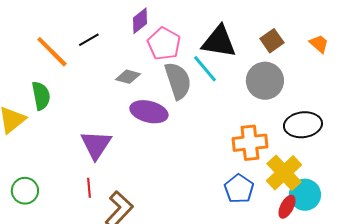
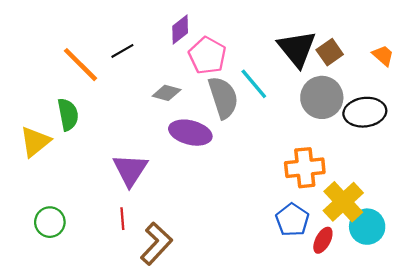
black triangle: (219, 42) -> (297, 49), moved, turned 42
black ellipse: (303, 125) -> (365, 112), moved
red ellipse: (287, 207) -> (323, 240), moved

